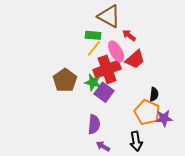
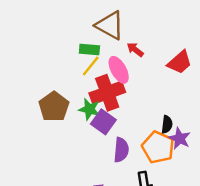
red trapezoid: (135, 59) -> (180, 62), moved
purple star: (164, 118) -> (180, 138), moved, turned 30
purple semicircle: (94, 124) -> (121, 150), moved

